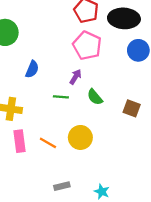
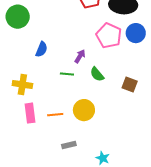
pink pentagon: (87, 46) -> (109, 36), moved
orange line: (48, 143) -> (55, 115), turned -35
gray rectangle: (62, 186) -> (69, 145), moved

